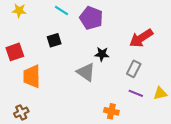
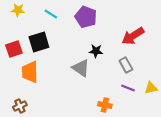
cyan line: (62, 11) -> (51, 14), moved
black square: (54, 40) -> (39, 42), moved, size x1.5
gray rectangle: (134, 69) -> (126, 65), turned -56

